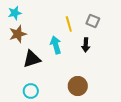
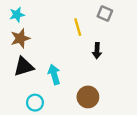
gray square: (93, 21) -> (105, 14), moved
cyan arrow: (56, 45) -> (54, 74), moved
black triangle: (32, 59) -> (24, 67), moved

